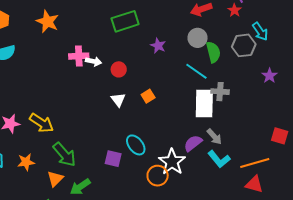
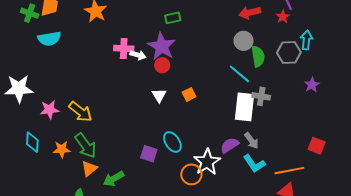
green rectangle: (125, 21) -> (173, 18), size x0.6
cyan arrow: (260, 31) -> (307, 40), turned -144
purple star: (158, 46) -> (162, 46), moved, size x1.8
green arrow: (64, 154) -> (86, 146), moved

